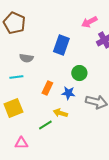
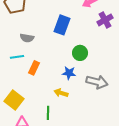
orange rectangle: (47, 88) -> (34, 68), moved
yellow square: (13, 108) -> (14, 100), moved, turned -30
green line: (45, 125) -> (48, 113), moved, turned -56

